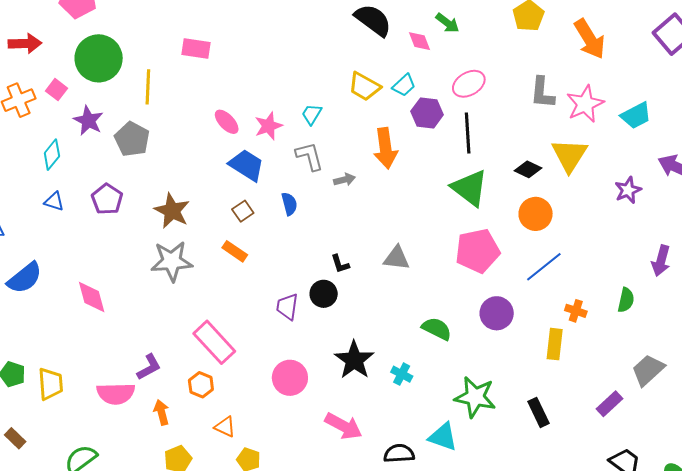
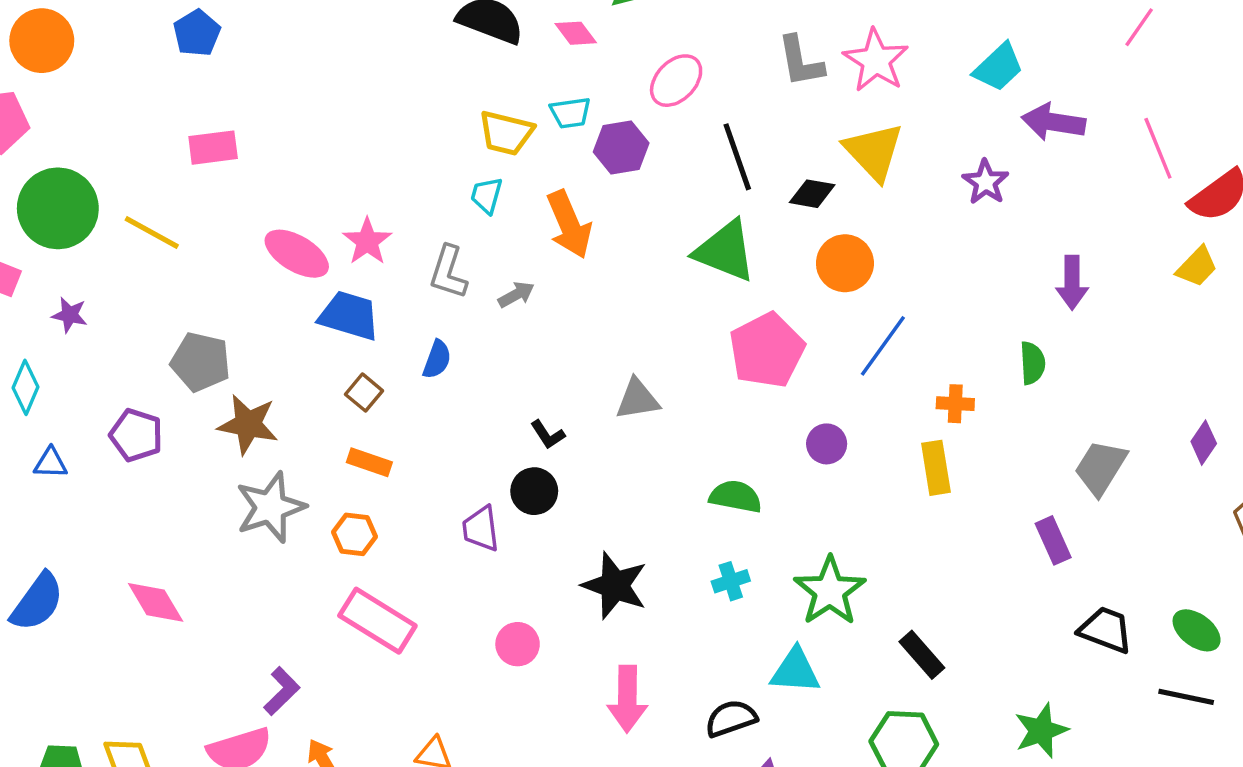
cyan trapezoid: (404, 85) -> (570, 113), turned 50
yellow line: (148, 87) -> (152, 233), turned -48
cyan trapezoid: (312, 114) -> (487, 195), moved
cyan trapezoid: (636, 116) -> (999, 67), moved
purple star: (88, 121) -> (70, 315), size x0.7
pink ellipse: (227, 122) -> (297, 254), size x1.4
black line: (468, 133) -> (737, 157), moved
gray pentagon: (132, 139) -> (201, 362), moved
gray L-shape: (309, 156) -> (448, 272), turned -132
blue semicircle: (289, 204) -> (437, 359), turned 50
purple circle: (497, 313) -> (827, 444), size x0.7
cyan cross: (402, 374) -> (731, 581), moved, turned -30
pink circle: (290, 378) -> (518, 644), size x0.7
orange hexagon: (201, 385) -> (354, 534), moved
green star: (475, 397) -> (830, 591), turned -30
purple rectangle: (610, 404) -> (1053, 540), turned -56
black rectangle: (539, 412) -> (922, 655), moved
pink arrow: (343, 426) -> (627, 699), turned 78

